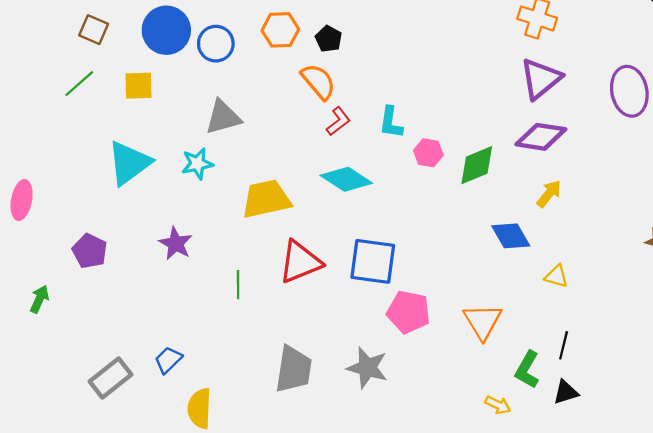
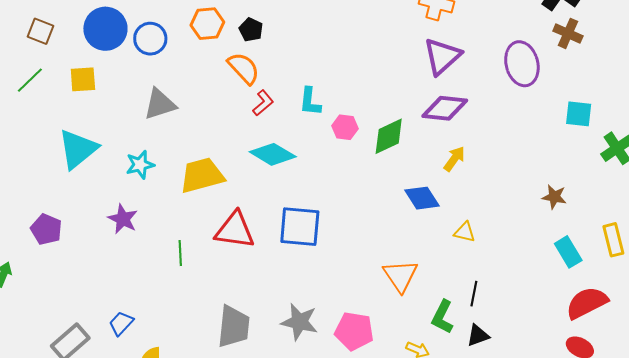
cyan star: (197, 164) -> (140, 165), moved
red triangle: (300, 262) -> (235, 230), turned 33
pink pentagon: (409, 312) -> (354, 331), moved

